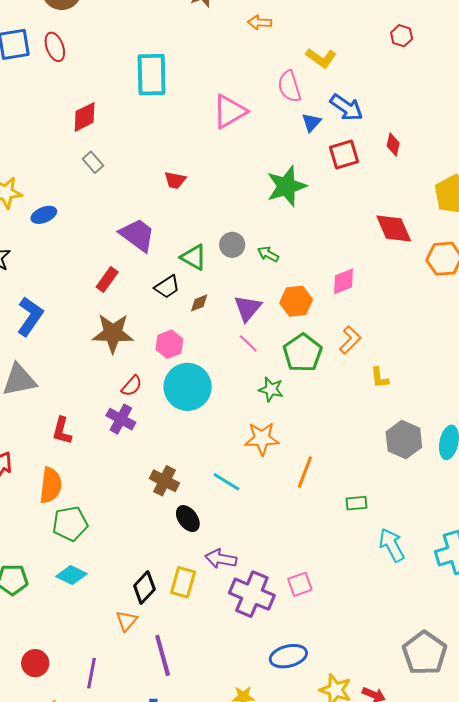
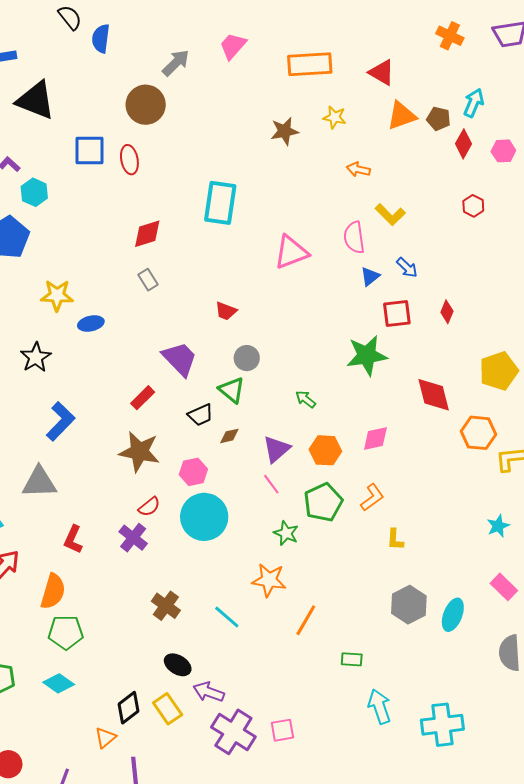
orange arrow: (260, 22) -> (358, 169), moved
blue arrow: (346, 108) -> (407, 268), size x0.7
green star: (286, 186) -> (367, 355), moved
gray circle: (232, 245) -> (247, 358), moved
black ellipse: (188, 519) -> (178, 665), moved, turned -32
yellow rectangle: (183, 582) -> (168, 709), turned -60

